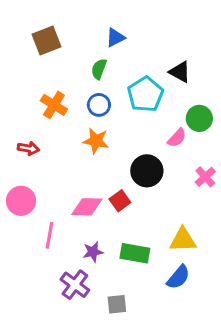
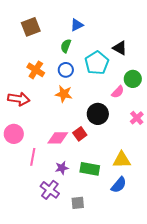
red arrow: (28, 148) -> (19, 99), size x1.5

